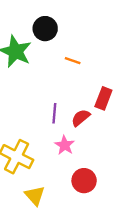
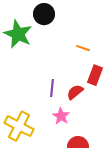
orange line: (73, 61) -> (83, 48), moved

